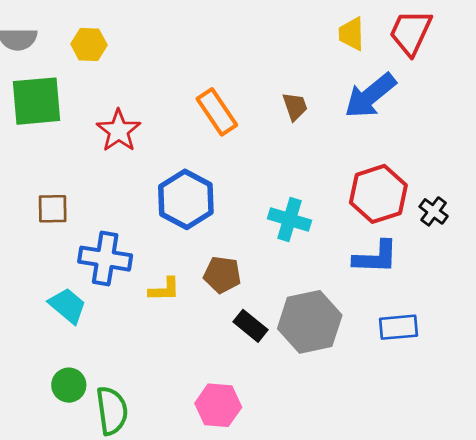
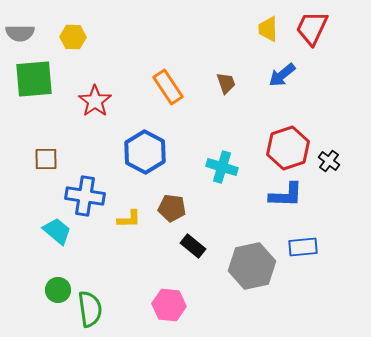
blue arrow: (370, 96) -> (282, 75), size x0.7
gray hexagon: (310, 322) -> (252, 266), moved

